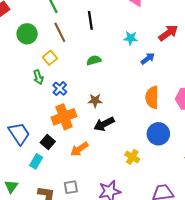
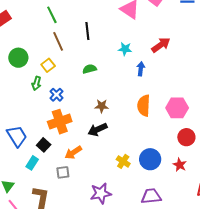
green circle: (27, 34) -> (18, 58), moved
blue arrow: (148, 59) -> (141, 69), turned -48
green arrow: (38, 77) -> (37, 83), turned 32
brown star: (95, 101) -> (102, 106), moved
blue circle: (158, 134) -> (150, 159), moved
gray square: (71, 187) -> (63, 172), moved

